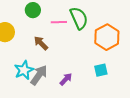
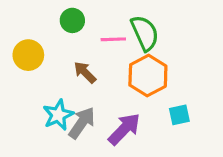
orange hexagon: (107, 37) -> (148, 76), moved
purple arrow: (66, 79) -> (124, 129), size x1.6

